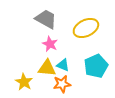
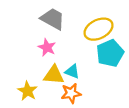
pink star: (50, 44) -> (47, 47), moved
cyan pentagon: (96, 66) -> (110, 53), moved

